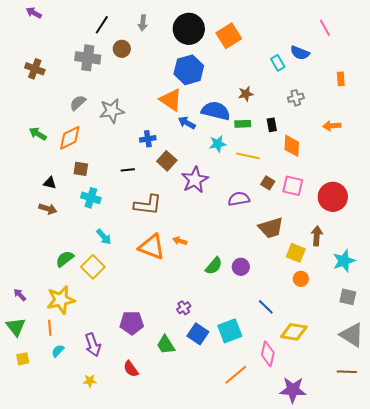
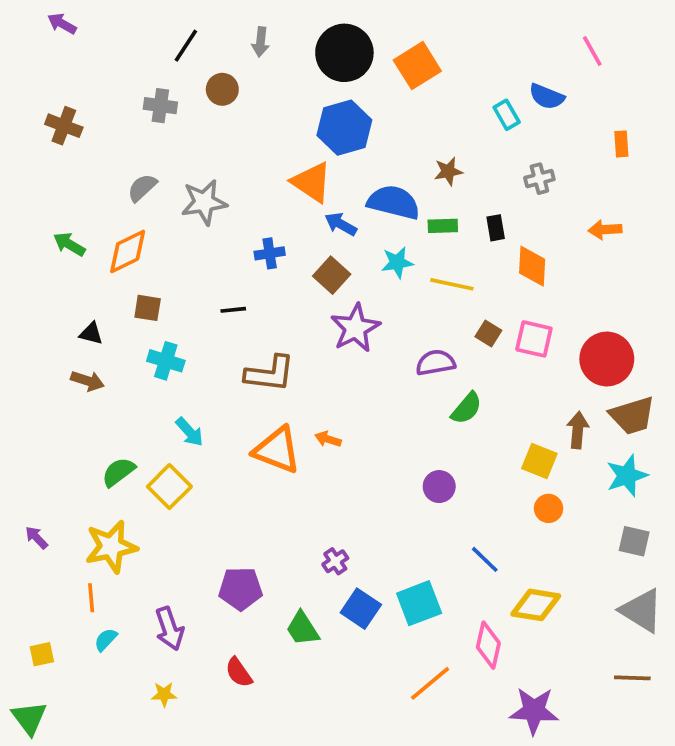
gray cross: (88, 58) -> (160, 106), size x0.7
brown square: (167, 161) -> (332, 275), moved
brown trapezoid: (271, 228) -> (632, 415), moved
green semicircle: (214, 266) -> (467, 408), moved
green triangle: (16, 327) -> (29, 718), moved

